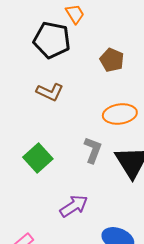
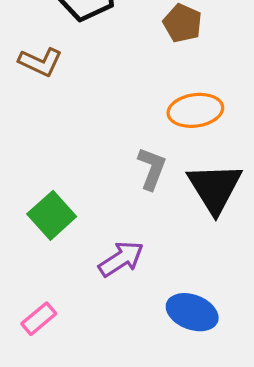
brown L-shape: (50, 92) -> (40, 62), moved
green square: (38, 158) -> (52, 215), moved

